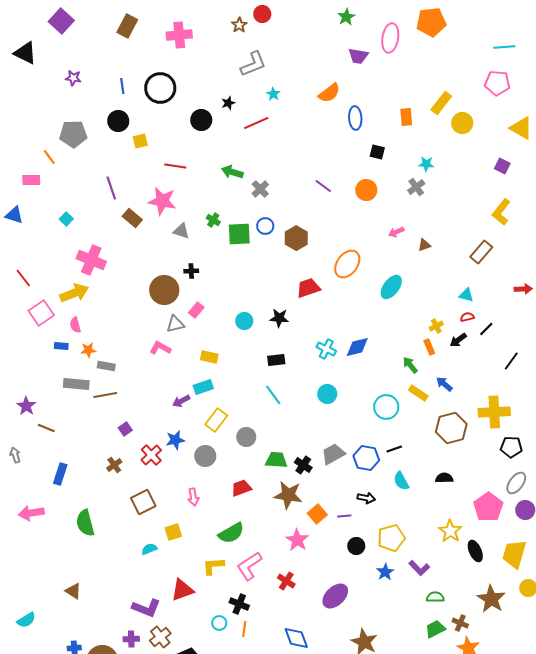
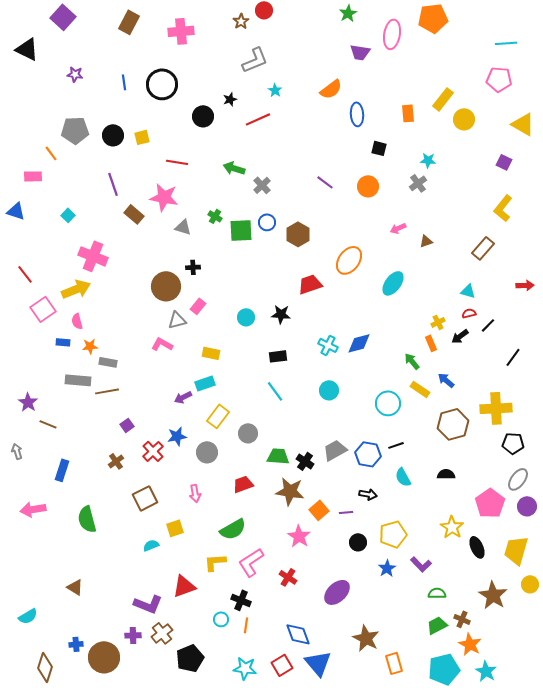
black circle: (118, 121) -> (113, 135), moved

